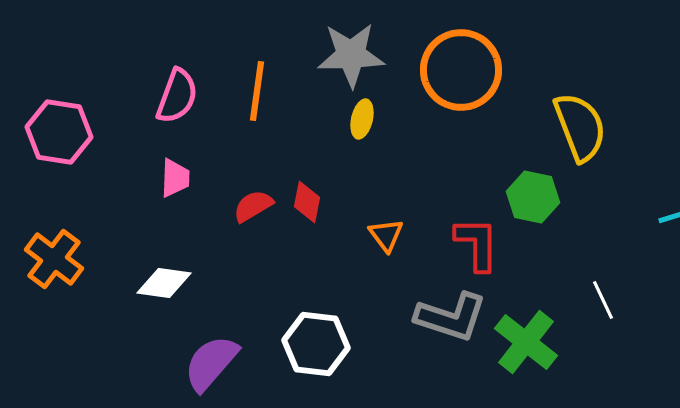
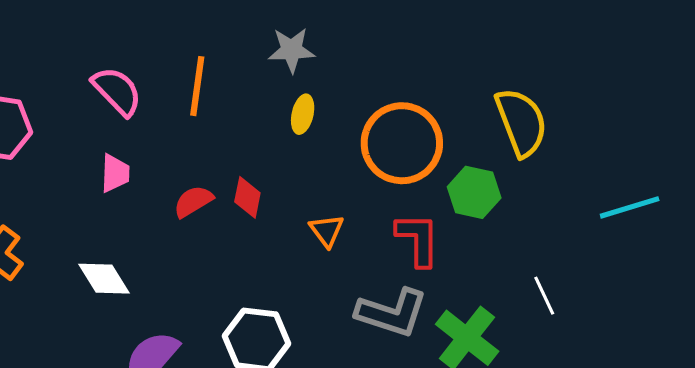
gray star: (351, 55) -> (292, 50), size x0.7
orange circle: (461, 70) -> (402, 143), moved
pink semicircle: (177, 96) -> (117, 91), turned -64
white diamond: (164, 283) -> (104, 279), turned 50

